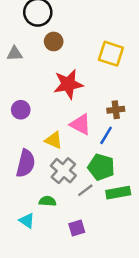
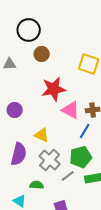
pink triangle: (80, 124) -> (71, 110), moved
green pentagon: (101, 167) -> (81, 157), turned -30

